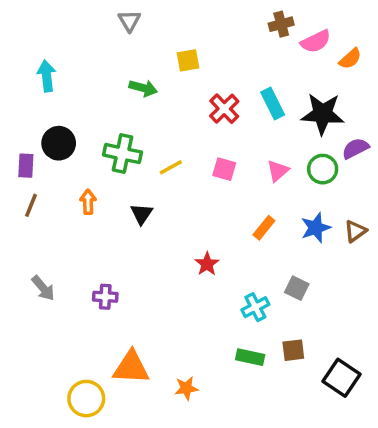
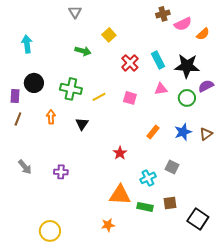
yellow square: (188, 60) -> (109, 35), turned -32
pink triangle: (278, 171) -> (161, 89), moved, turned 32
orange triangle: (131, 367) -> (120, 195), moved

